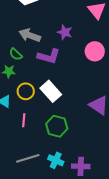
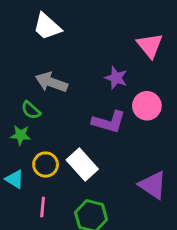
purple star: (65, 32) -> (116, 78), moved
purple L-shape: (49, 56) -> (109, 122), moved

